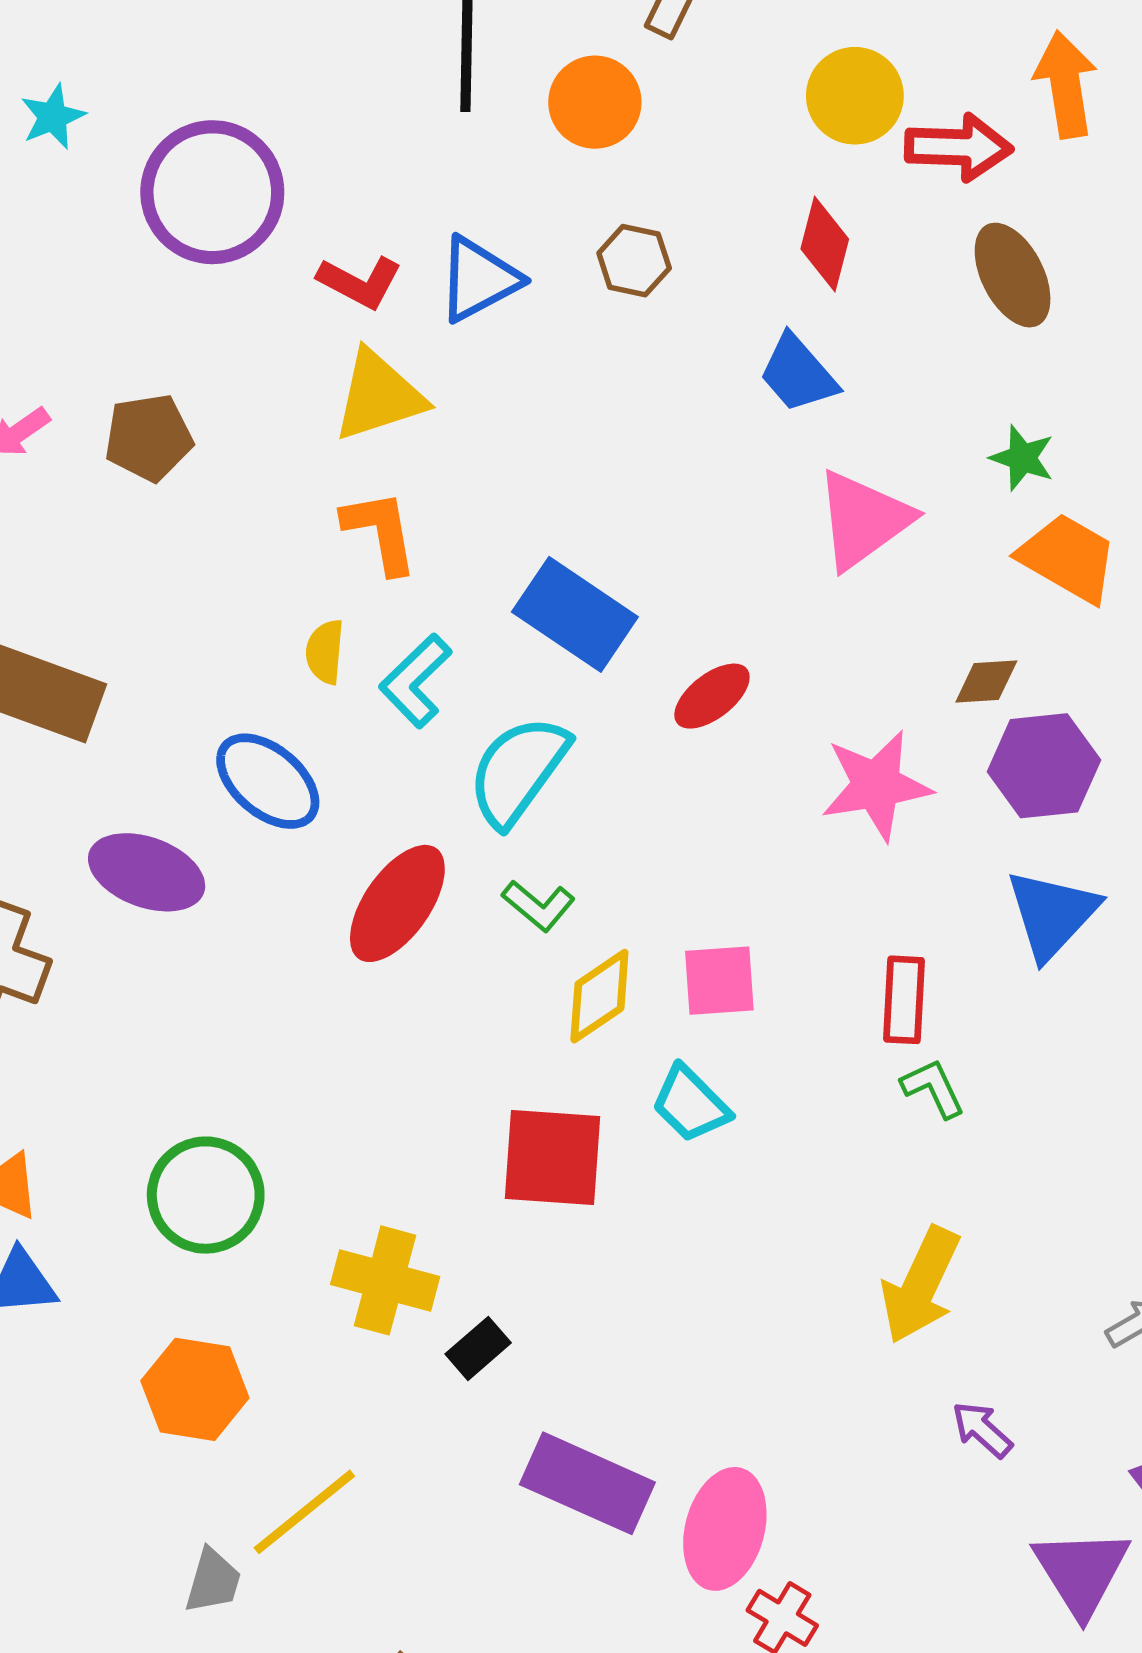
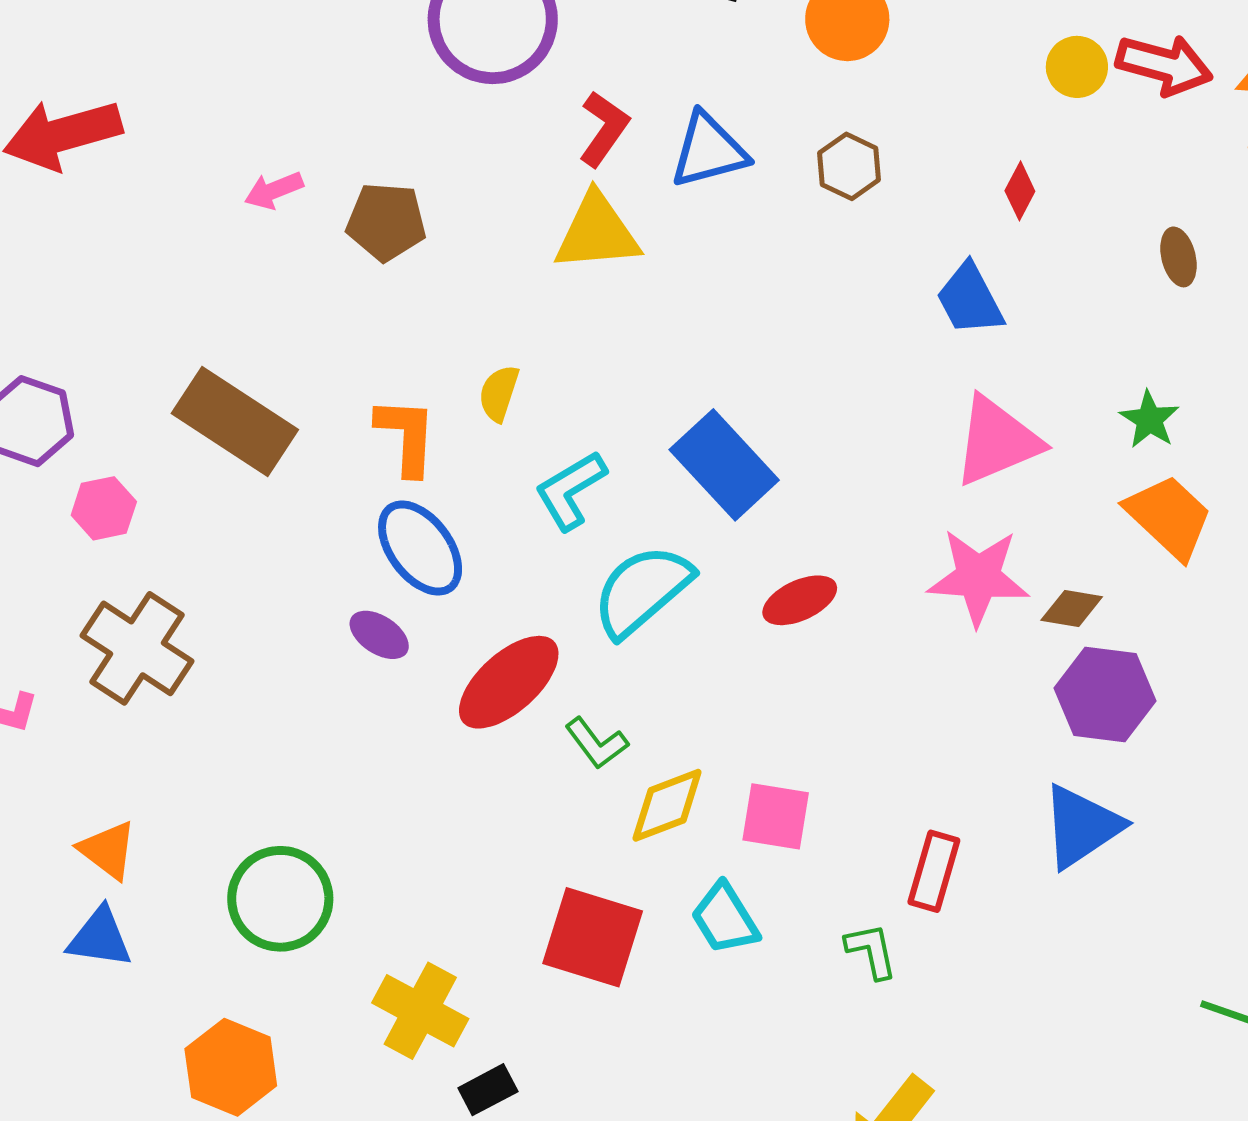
yellow circle: (855, 96) -> (1077, 67), size x0.7
red arrow: (958, 147) -> (1164, 65), moved
red diamond: (825, 244) -> (1020, 191), size x0.7
brown ellipse: (1013, 275) -> (1179, 257), size x0.6
red L-shape: (360, 282) -> (604, 129), turned -96
orange L-shape: (380, 532) -> (406, 436), moved
yellow semicircle: (325, 652) -> (499, 393), moved
red ellipse: (712, 696) -> (800, 600), moved
pink star: (876, 785) -> (978, 577), moved
purple ellipse: (147, 872) -> (379, 635), moved, size x0.6
green L-shape: (538, 906) -> (596, 743), moved
green L-shape: (933, 1088) -> (871, 951), moved

